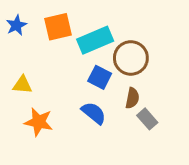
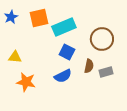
brown circle: (131, 58) -> (102, 39), moved
blue semicircle: (94, 113) -> (63, 76), turned 114
gray rectangle: (147, 119) -> (106, 72), moved, turned -64

